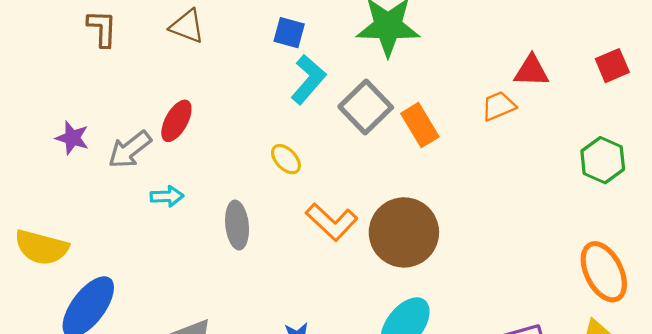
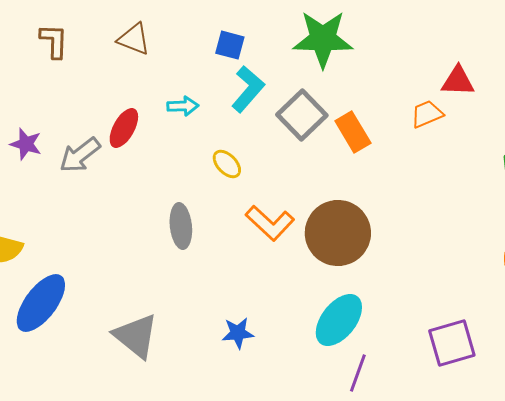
cyan arrow: (167, 196) -> (183, 106), moved

